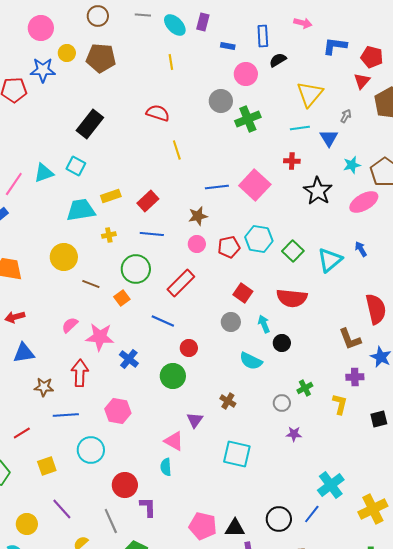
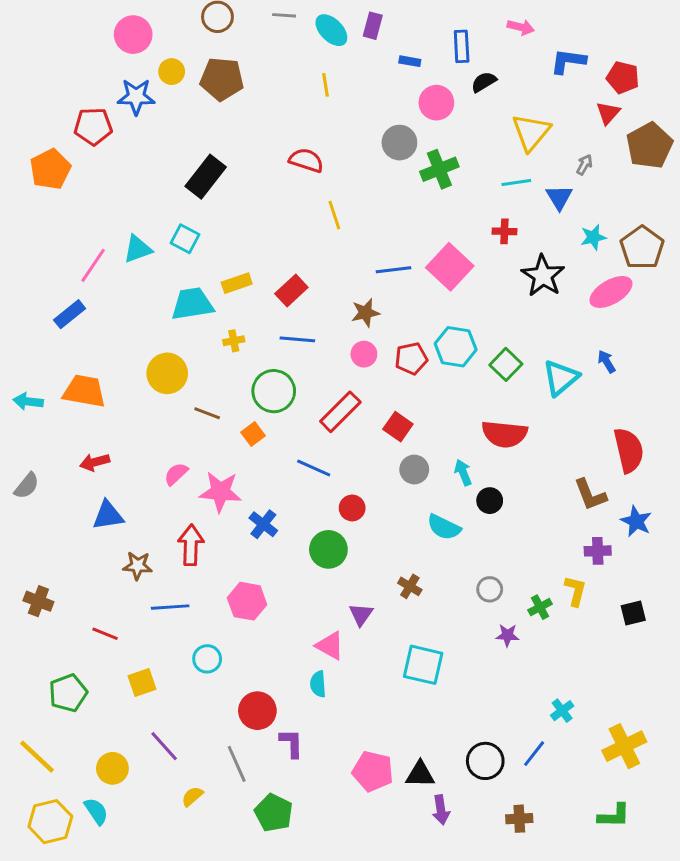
red square: (243, 293) -> (398, 427), moved
green cross: (305, 388) -> (540, 607), moved
red line: (22, 433) -> (105, 634), turned 54
cyan circle: (91, 450) -> (207, 659), size x0.7
cyan cross: (331, 485) -> (562, 711), size x0.6

